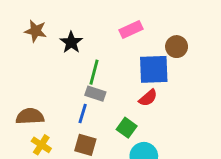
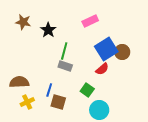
brown circle: (177, 47) -> (122, 52), moved
blue square: (154, 69) -> (106, 49), turned -30
blue line: (83, 114) -> (49, 90), moved
yellow cross: (41, 145) -> (27, 102), turned 32

